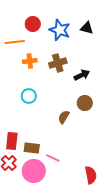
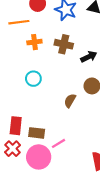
brown cross: (58, 63) -> (64, 44), turned 30
pink line: (53, 158) -> (58, 143), turned -56

